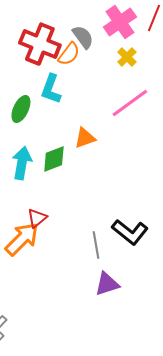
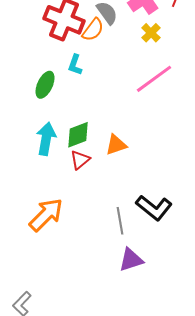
cyan L-shape: (51, 89) -> (75, 65), size x0.7
orange triangle: (85, 138) -> (116, 145), moved
red triangle: (37, 218) -> (80, 160), moved

